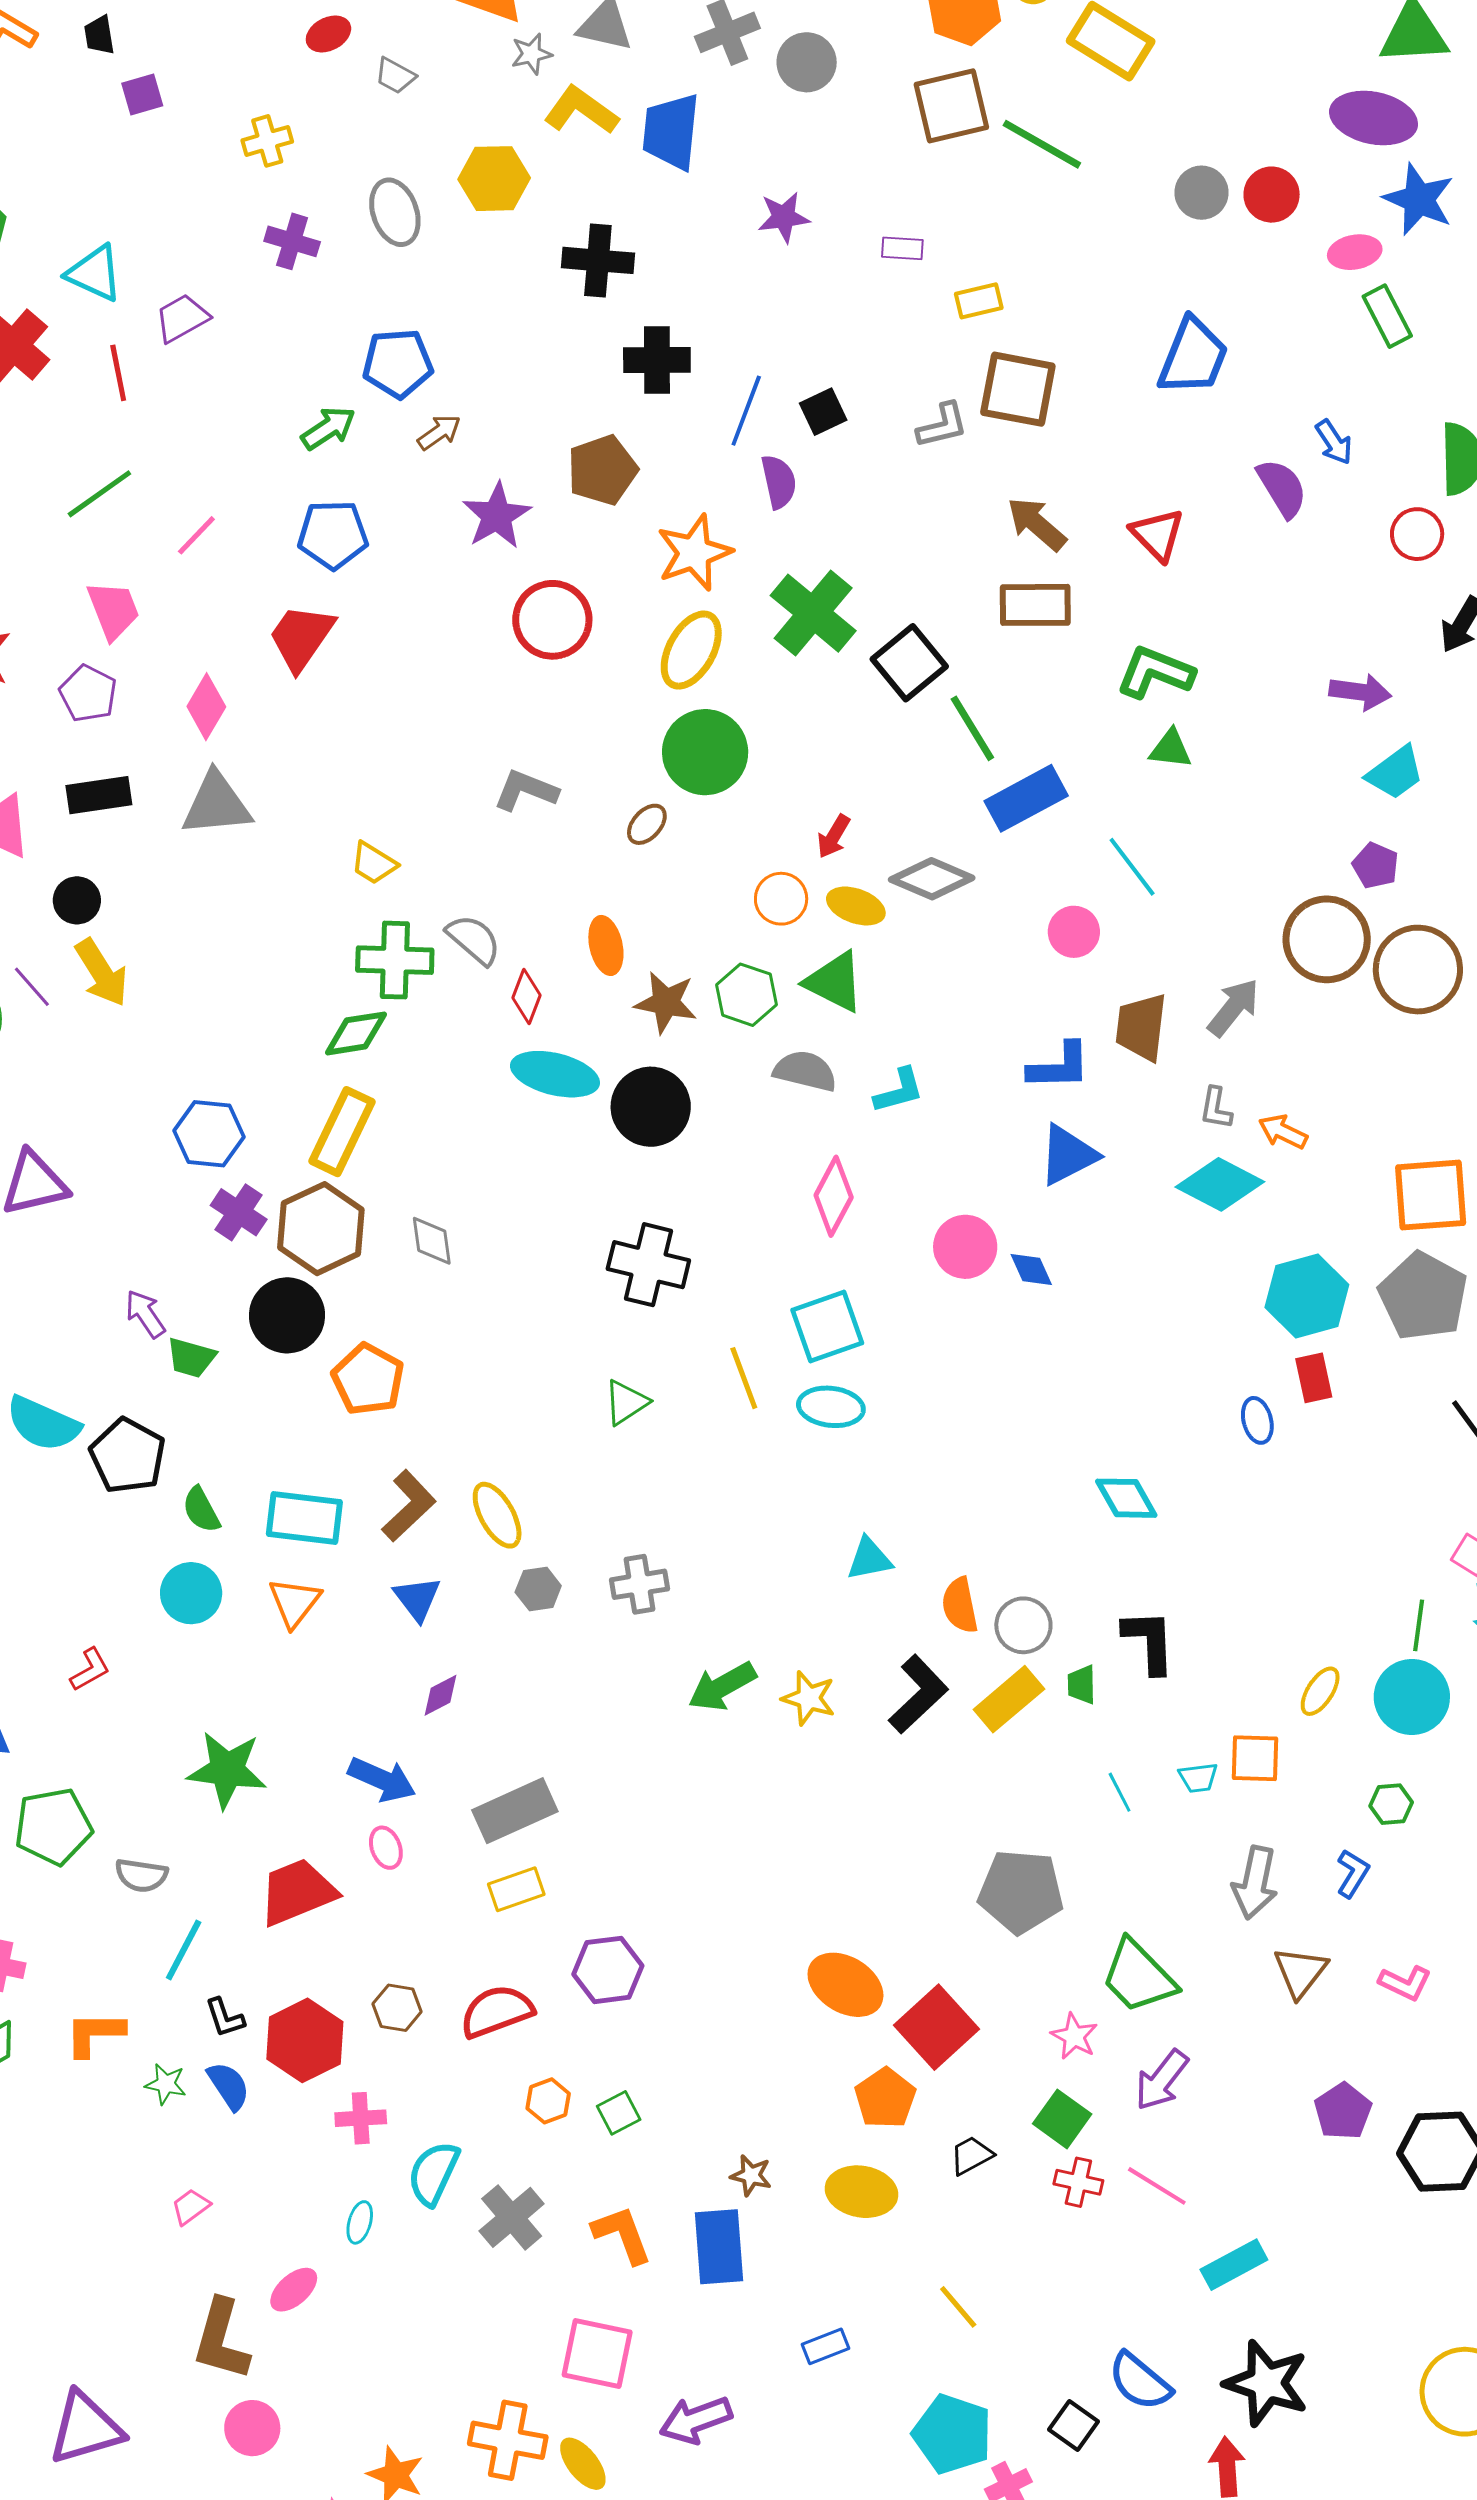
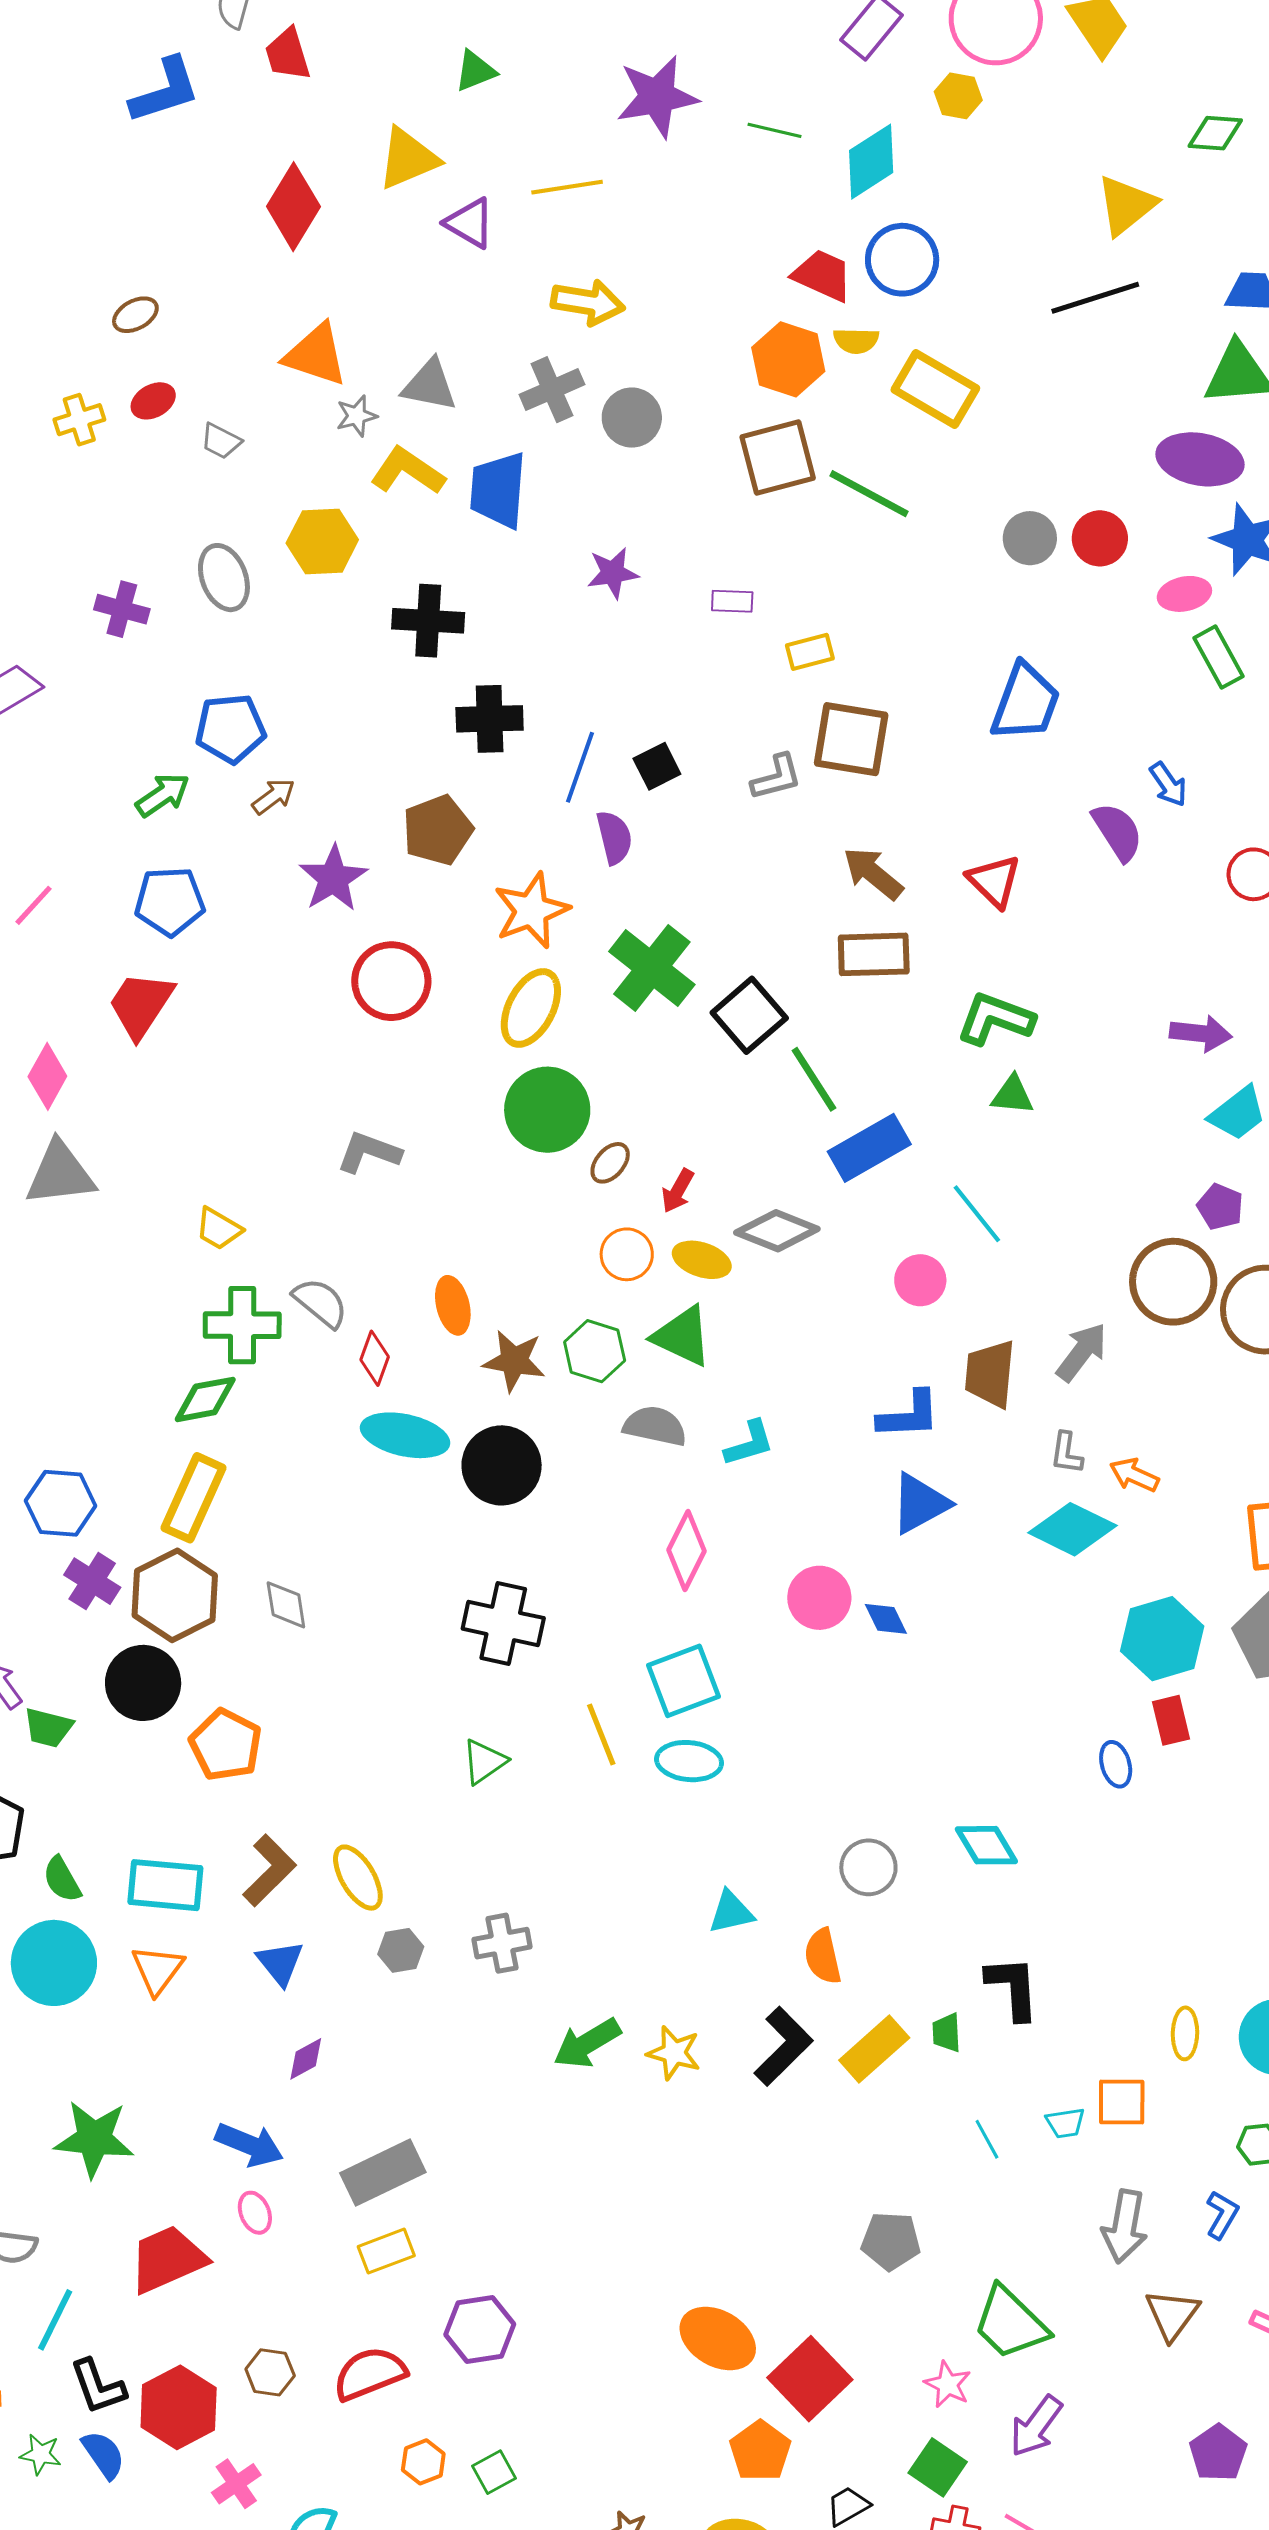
yellow cross: (267, 141) -> (79, 420), moved
brown ellipse: (647, 824) -> (610, 1163), moved
cyan circle: (191, 1593) -> (54, 1963), size x1.4
gray circle: (1023, 1625) -> (868, 1867), moved
yellow ellipse: (1320, 1691) -> (1185, 2033), turned -30
gray pentagon: (1021, 1891) -> (891, 2241), size x0.7
black L-shape: (225, 2018) -> (98, 2387), size x1.4
pink cross: (361, 2118) -> (236, 2484), turned -30

